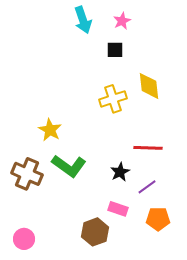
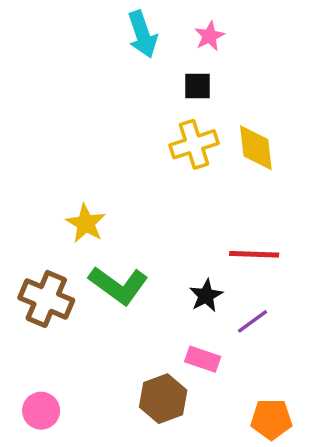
yellow cross: (113, 99) -> (194, 144), moved
orange pentagon: (158, 219) -> (271, 419), moved

